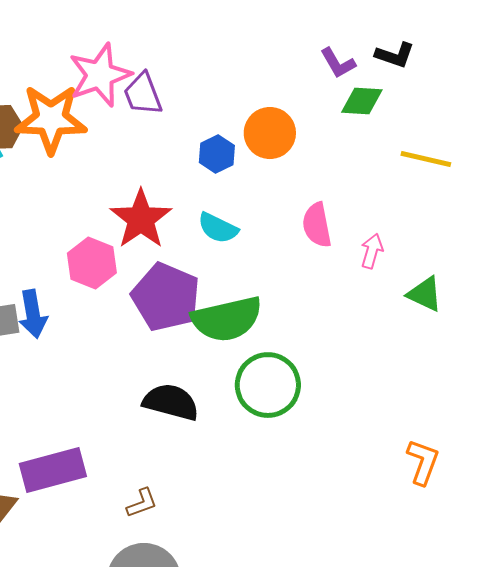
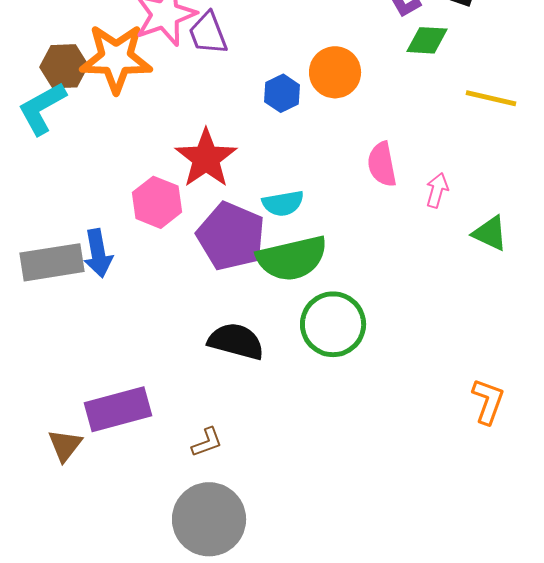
cyan semicircle: (218, 228) -> (283, 203), moved, turned -36

